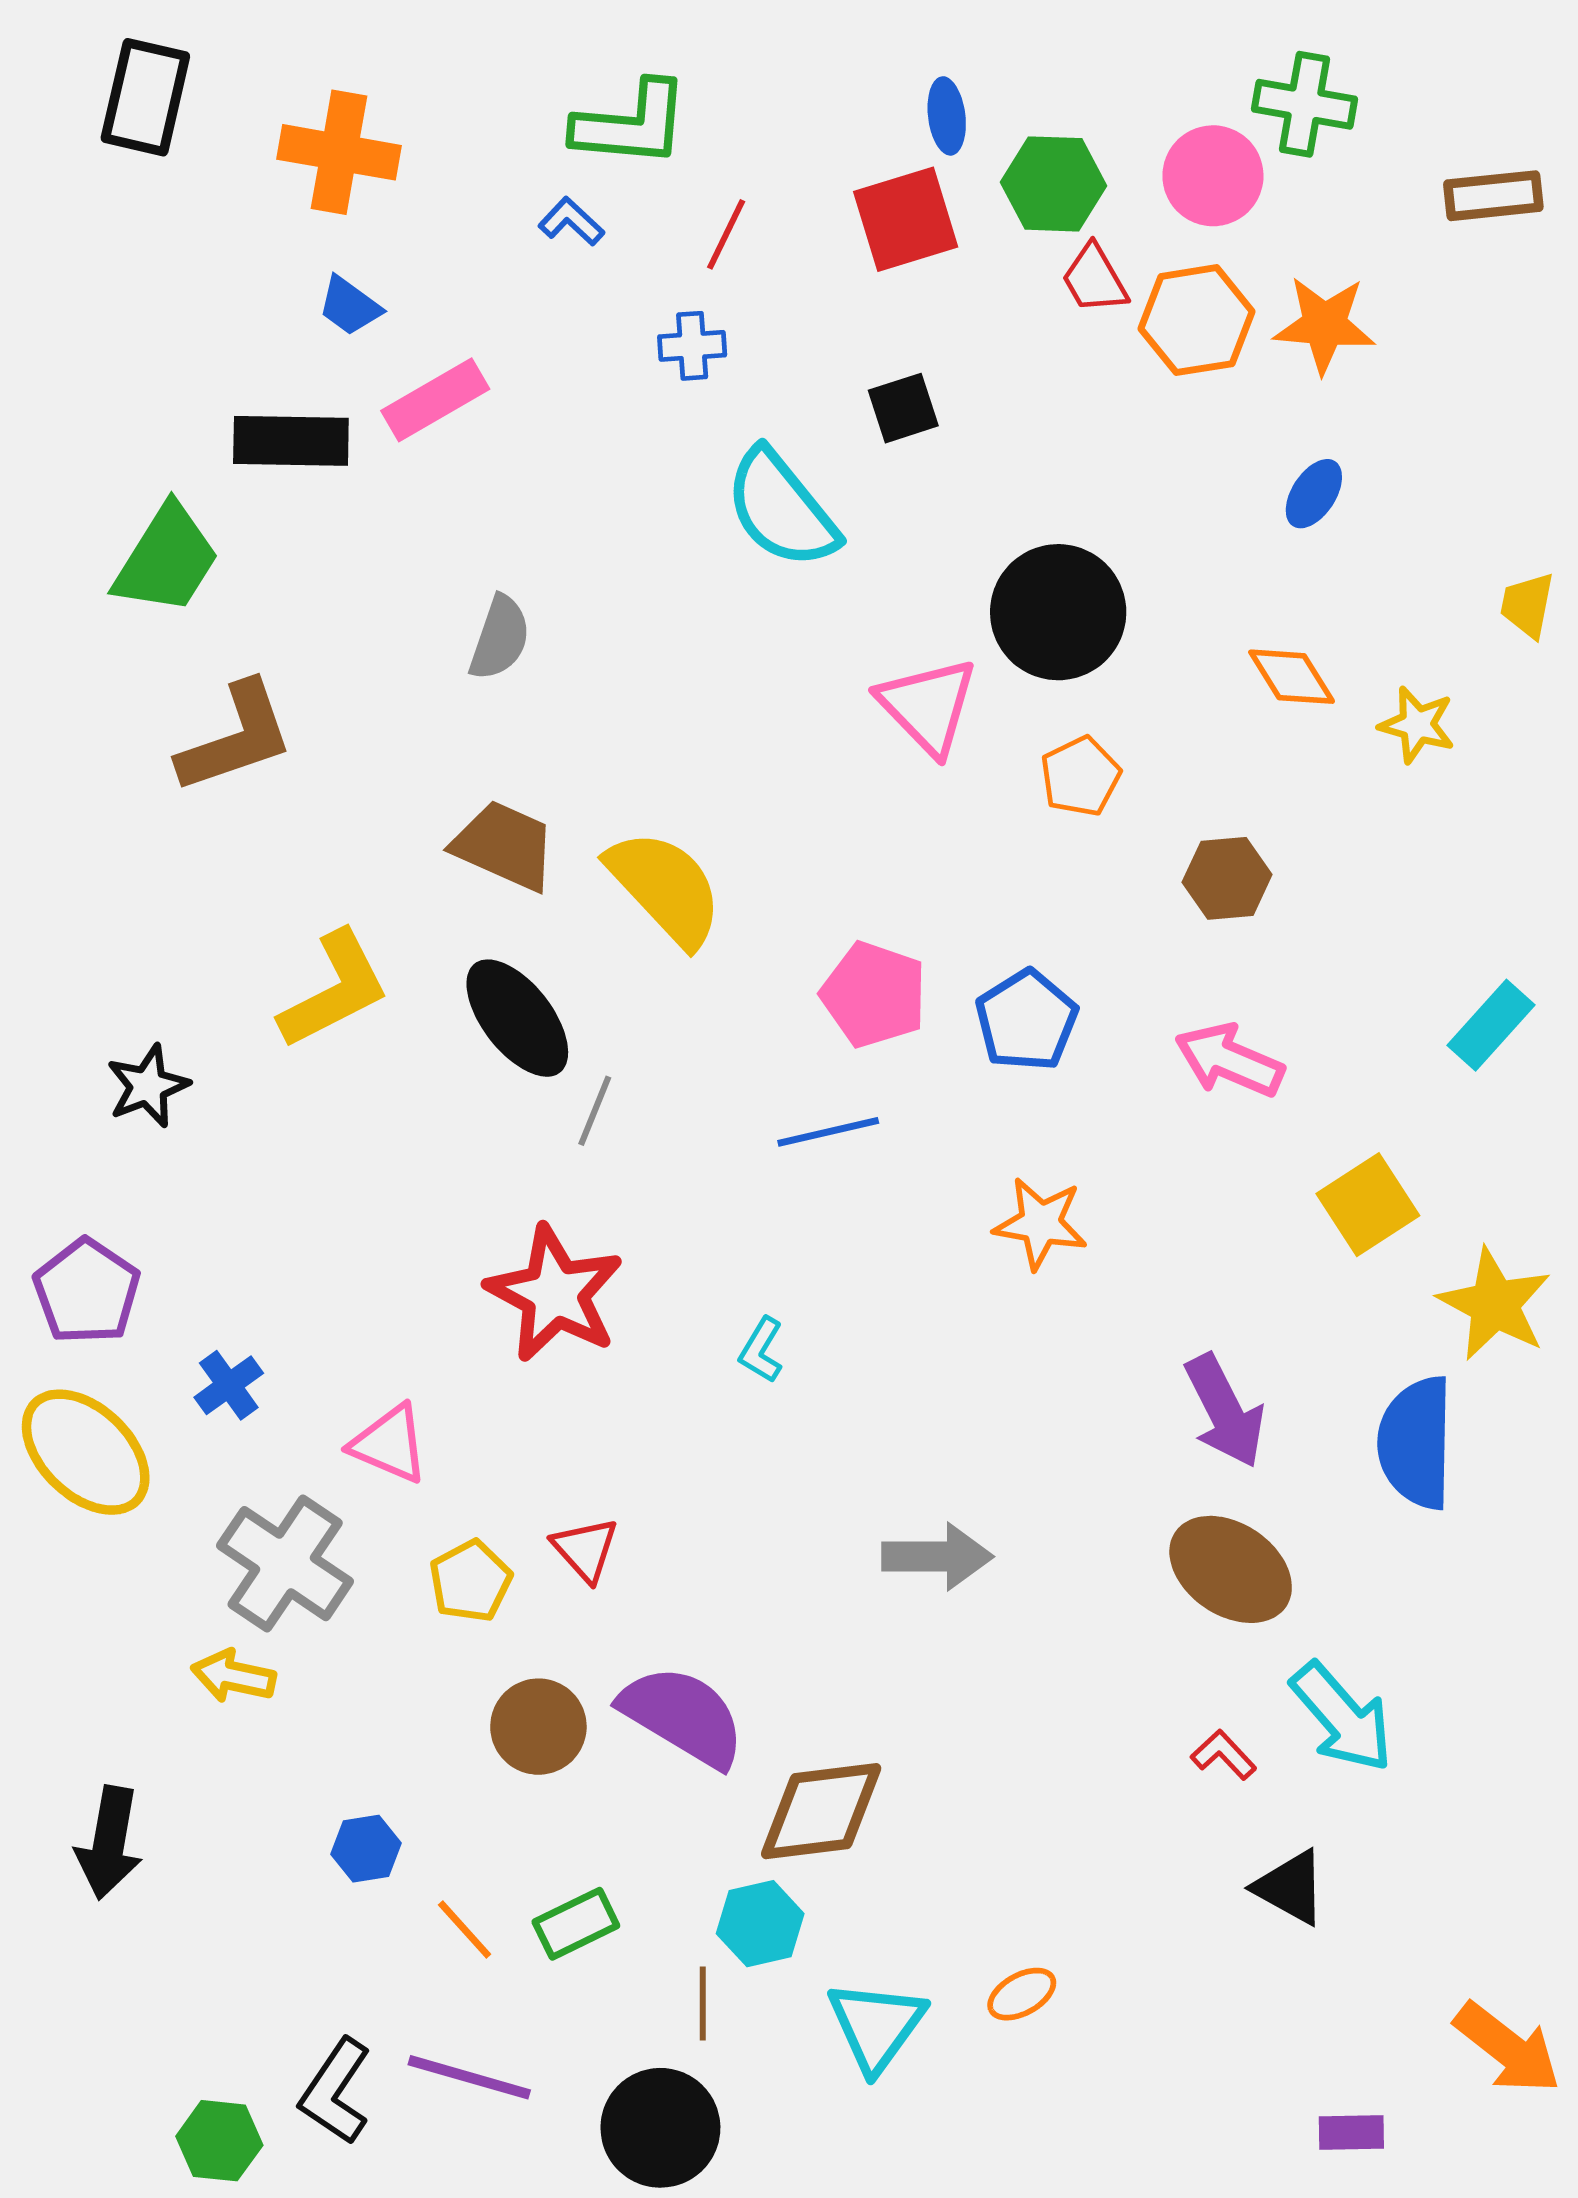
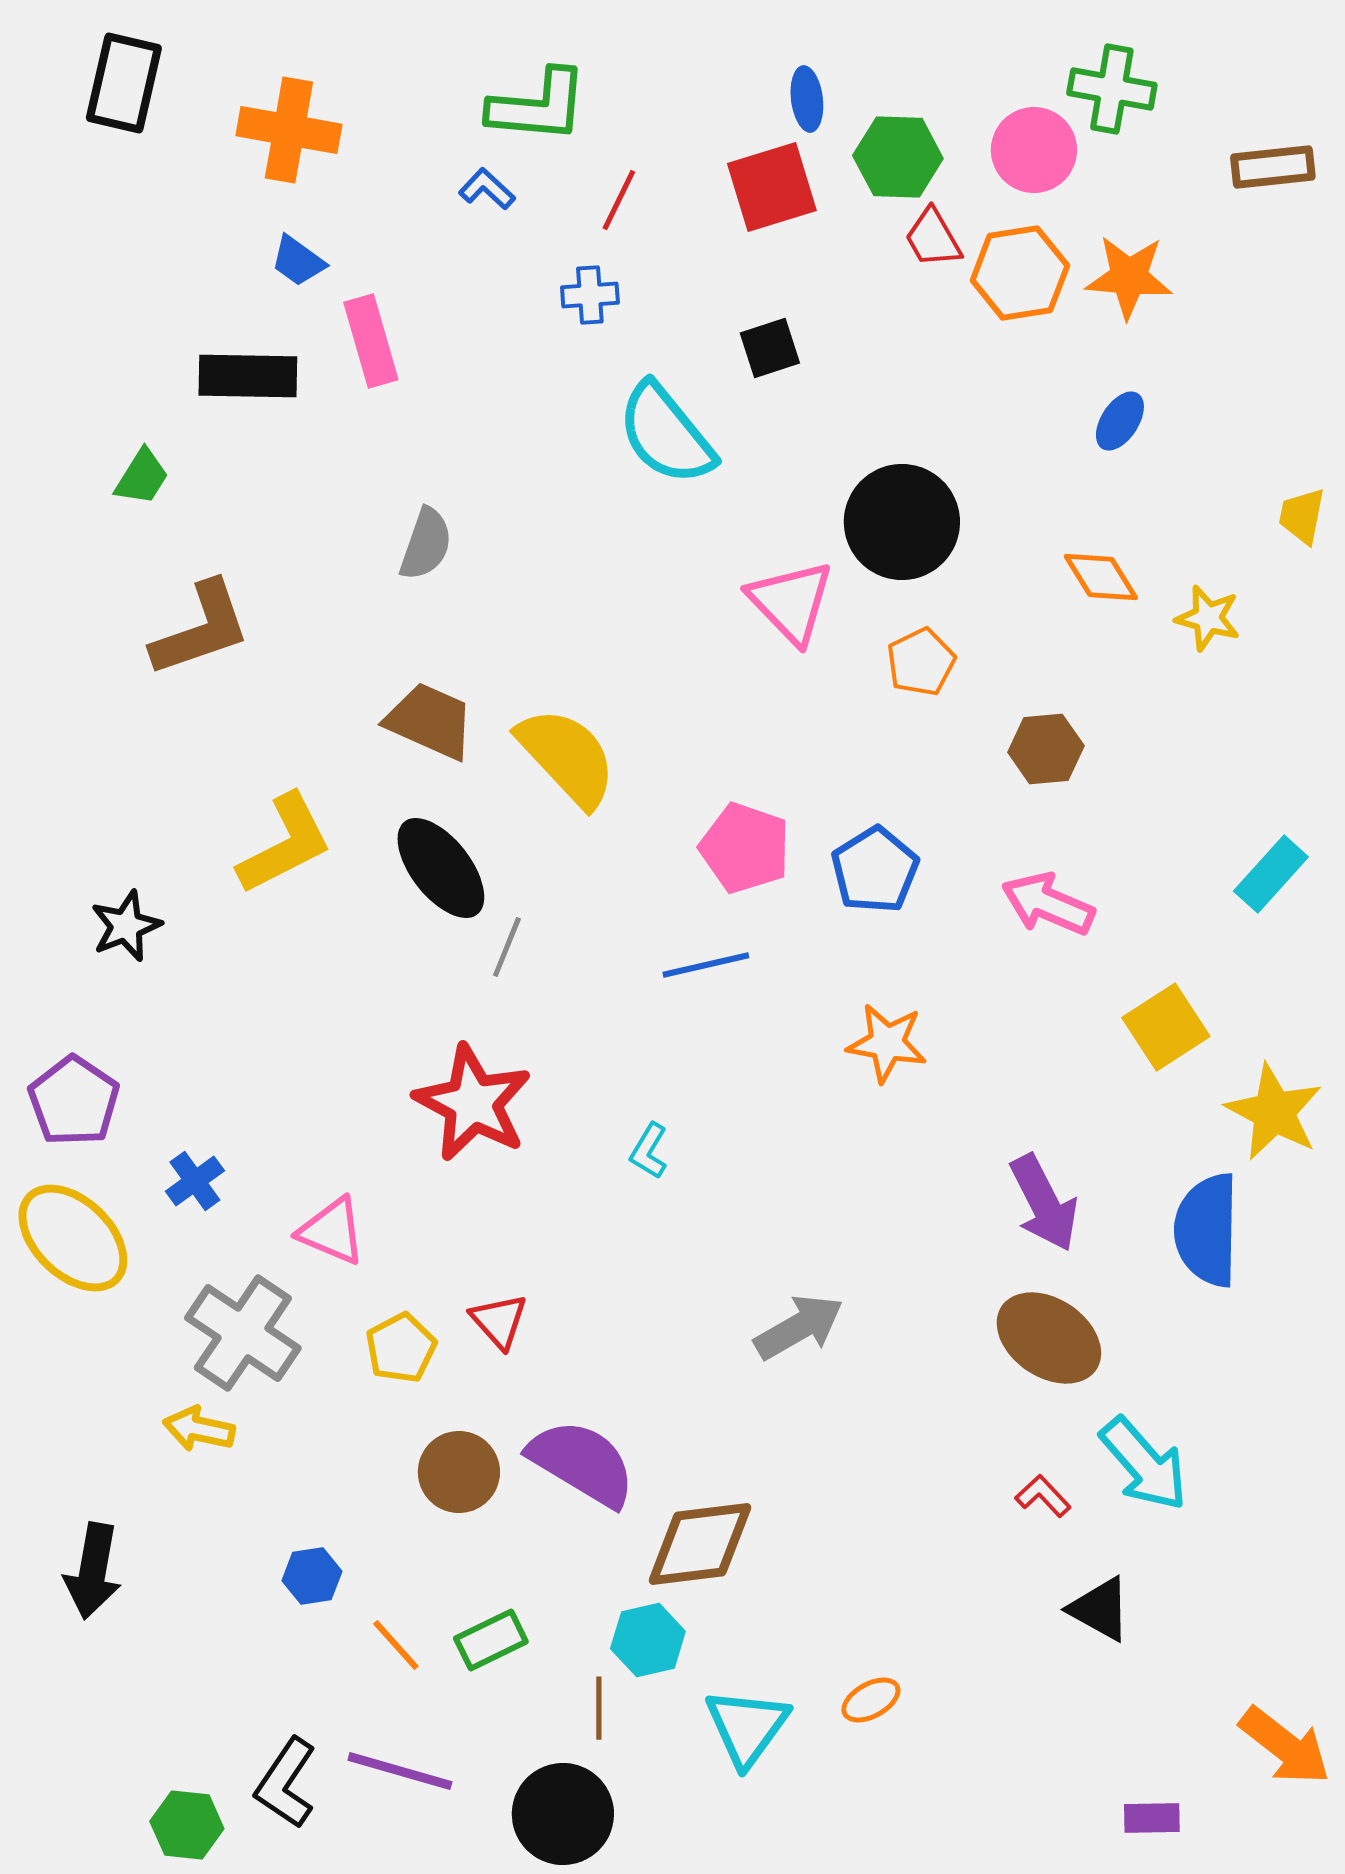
pink rectangle: (435, 400) -> (371, 341), turned -76
green trapezoid: (167, 559) -> (142, 477), size x0.6
gray arrow: (937, 1557) -> (799, 1327), turned -30

